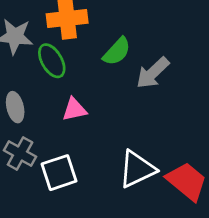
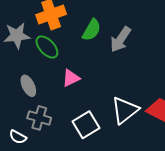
white square: (59, 173) -> (86, 125), moved

